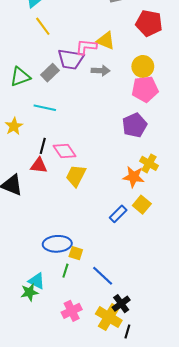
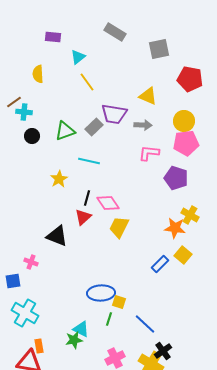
pink L-shape: (86, 47) -> (149, 153), moved
purple pentagon: (135, 125) -> (176, 178), turned -30
red triangle: (39, 165) -> (83, 217), turned -48

